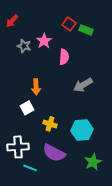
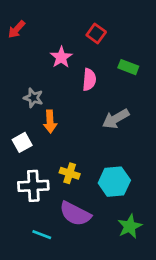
green rectangle: (86, 30) -> (128, 67), moved
gray star: (24, 46) -> (33, 98), moved
white square: (27, 108) -> (22, 142), moved
white cross: (18, 147) -> (33, 186), moved

